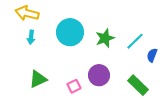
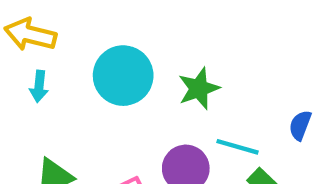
cyan line: (135, 41) -> (238, 147), moved, turned 60

